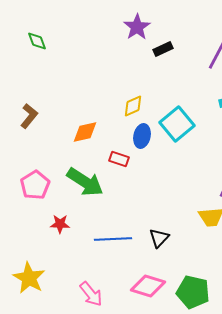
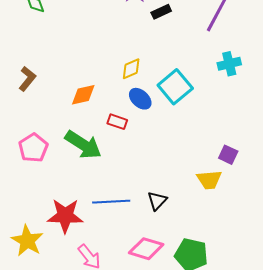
blue ellipse: (142, 136) -> (140, 99), turned -60
red star: (60, 224) -> (65, 216), moved, size x1.8

